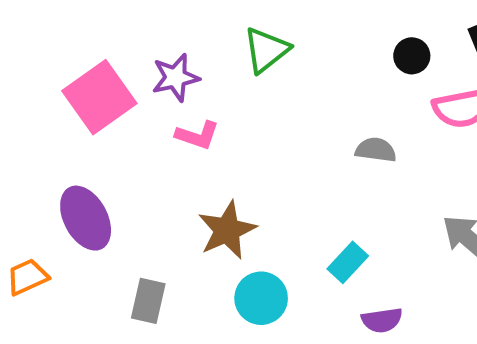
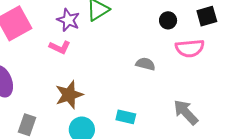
purple star: (176, 78) -> (68, 20), moved, turned 30
cyan rectangle: (348, 262) -> (126, 117), turned 54

